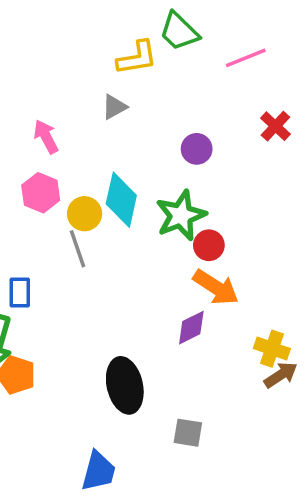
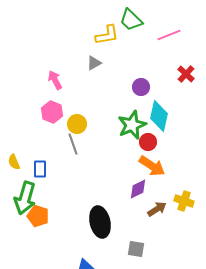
cyan diamond: (121, 200) -> (159, 116), moved
brown arrow: (281, 375) -> (157, 209), moved

